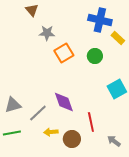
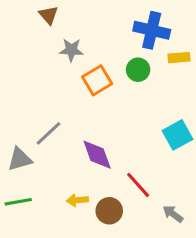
yellow rectangle: (118, 38) -> (179, 58), turned -48
green circle: (95, 56) -> (138, 70), moved
gray line: (38, 113) -> (49, 133), moved
red line: (91, 122) -> (138, 185), turned -30

